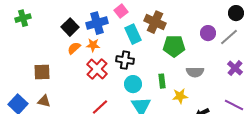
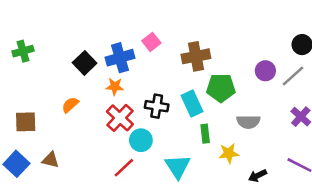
brown cross: (155, 22) -> (196, 56), turned -35
cyan rectangle: (133, 34) -> (192, 104), moved
orange semicircle: (74, 48) -> (70, 105), moved
brown square: (42, 72) -> (26, 122), moved
cyan circle: (133, 84) -> (141, 140), moved

